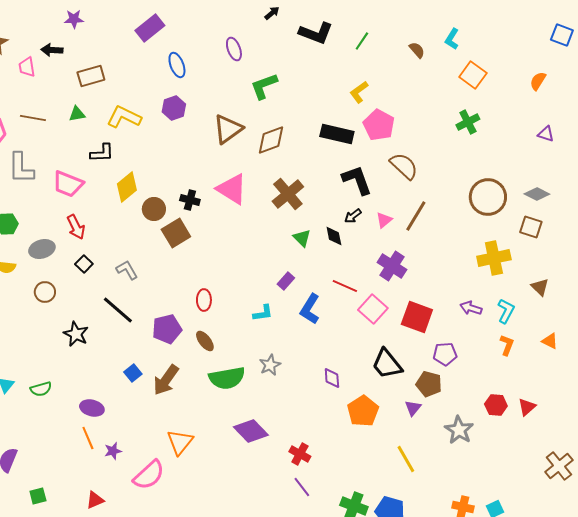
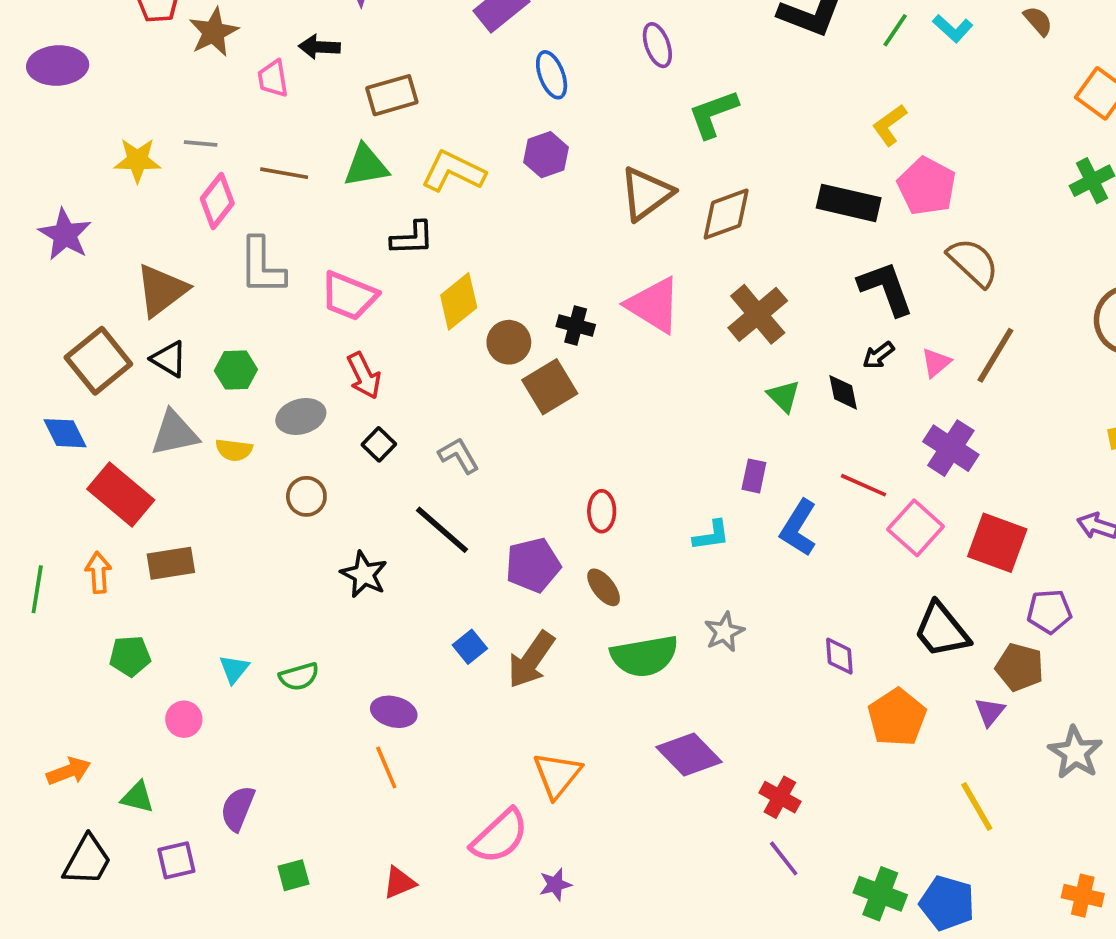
cyan L-shape: (452, 39) -> (953, 28), moved, turned -80
brown semicircle: (417, 50) -> (1038, 21), moved
green triangle: (77, 114) -> (366, 166), size x1.5
purple rectangle: (286, 281) -> (754, 476), turned -30
purple star: (113, 451) -> (555, 884), moved

